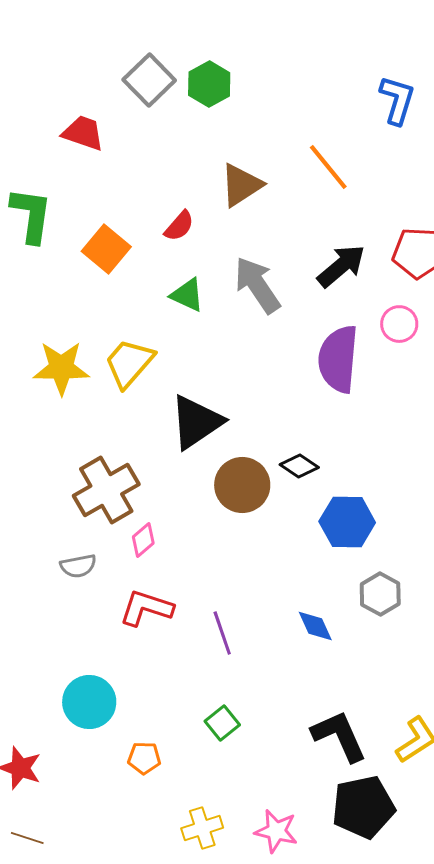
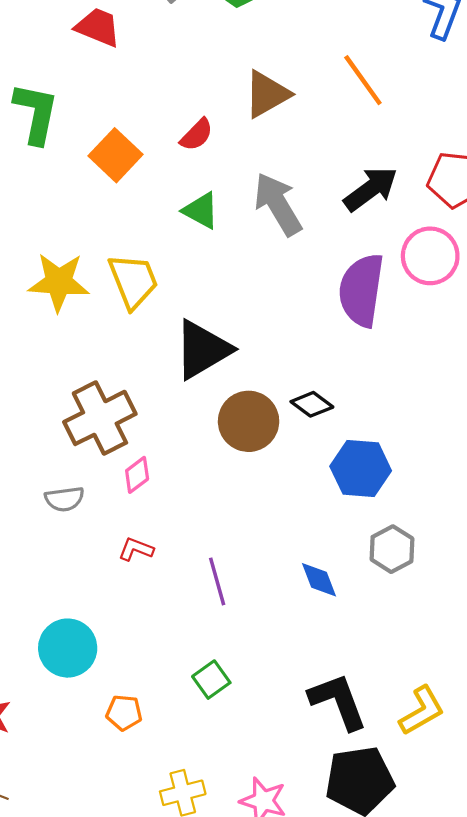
pink circle: (399, 324) -> (430, 256), size x1.4
yellow trapezoid: (129, 363) -> (133, 281), turned 114
red L-shape: (146, 608) -> (136, 549), size x0.6

